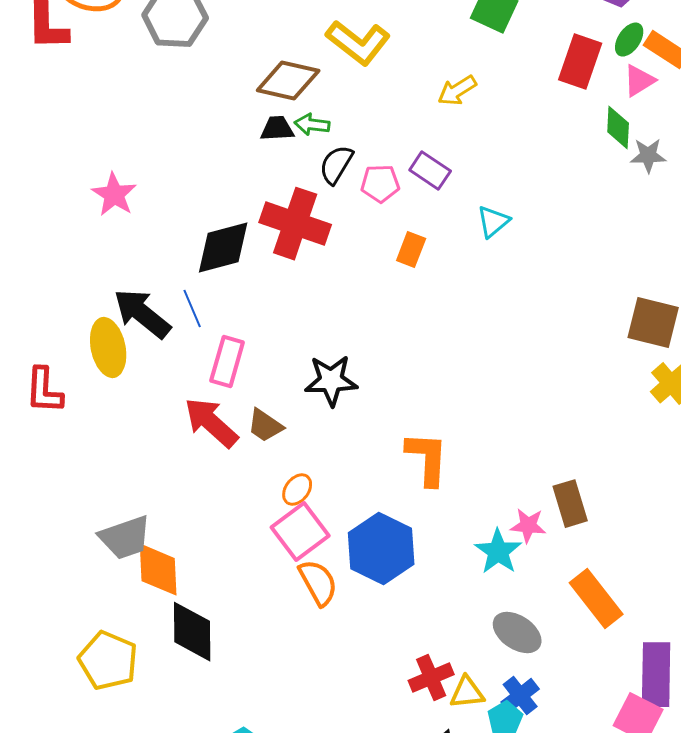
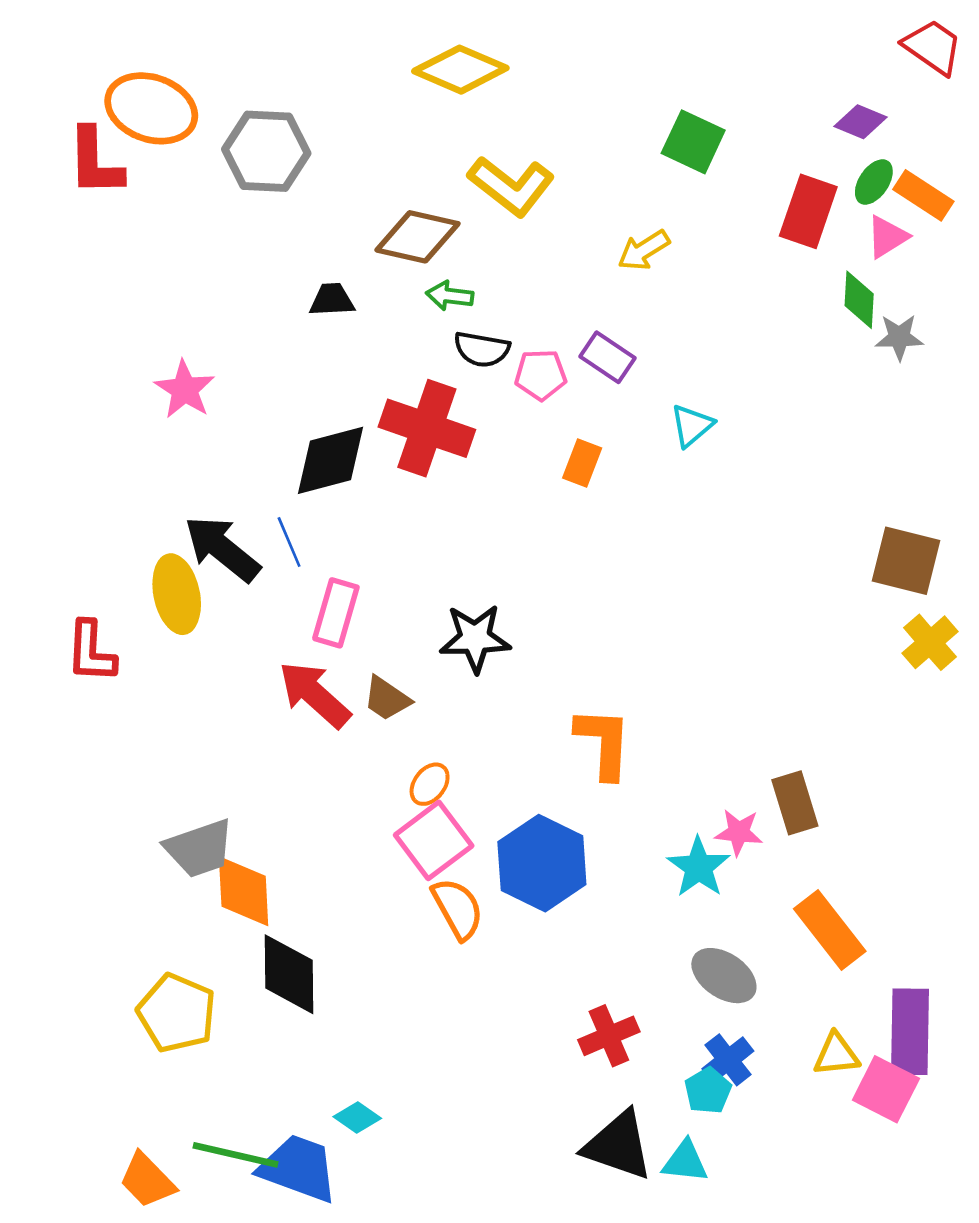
black trapezoid: (277, 129) -> (332, 300), moved
black semicircle: (336, 165) -> (482, 349), turned -111
yellow triangle: (467, 693) -> (836, 1054), moved

